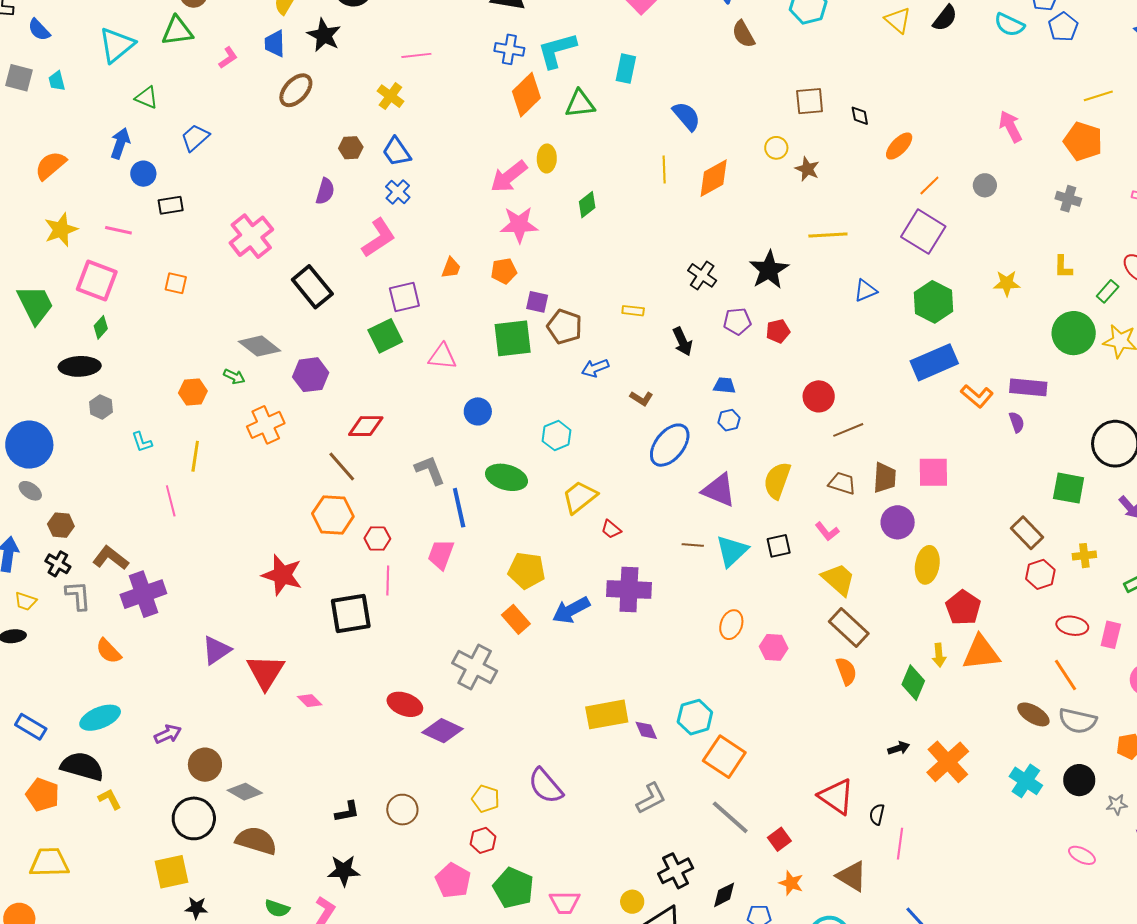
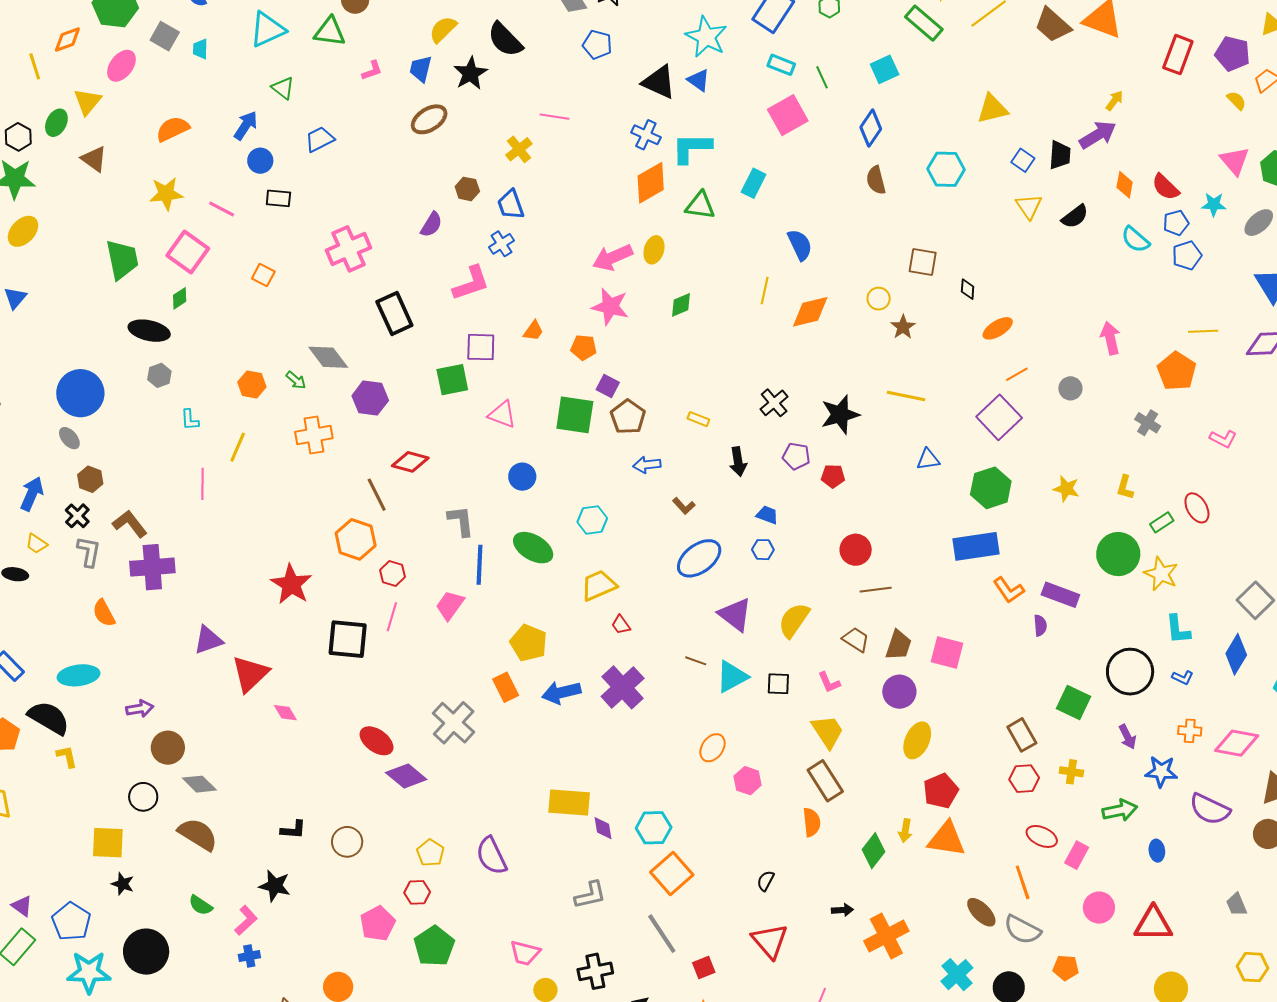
purple cross: (629, 589) -> (623, 687), turned 30
black semicircle: (877, 814) -> (766, 881), moved
black circle: (194, 818) -> (143, 797), size x0.7
pink trapezoid: (565, 902) -> (525, 953), moved

